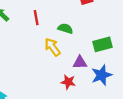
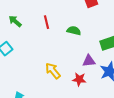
yellow arrow: (52, 47) -> (53, 71), moved

